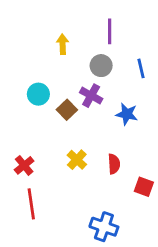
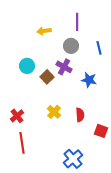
yellow arrow: (63, 44) -> (44, 31), turned -96
blue cross: (104, 227) -> (73, 159), turned 30

